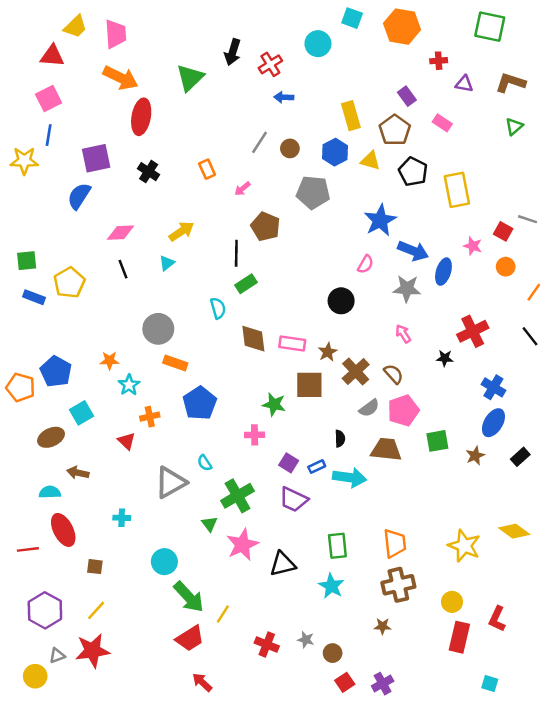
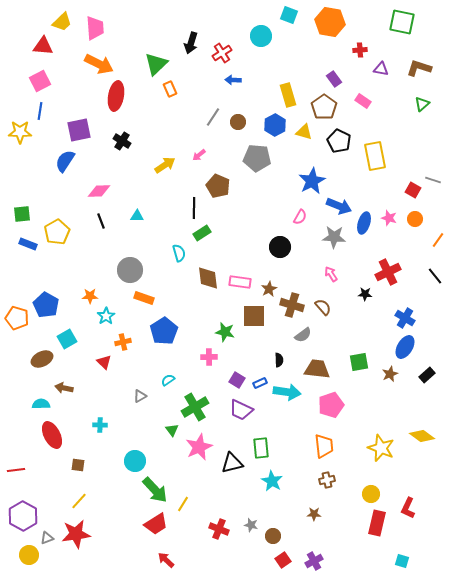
orange rectangle: (207, 169) -> (170, 89), moved
yellow arrow: (181, 231) -> (165, 165), moved
pink star: (473, 246) -> (389, 218), moved
cyan triangle: (167, 263) -> (137, 216), turned 40
brown cross: (356, 372) -> (292, 305), turned -30
pink pentagon: (403, 411) -> (331, 405), moved
cyan semicircle: (205, 463) -> (168, 380), turned 88
gray triangle: (170, 482) -> (140, 396), size x0.5
green rectangle: (337, 546) -> (261, 448), moved
red line: (28, 549) -> (16, 470), moved
brown cross: (398, 585) -> (327, 480), size x0.6
purple hexagon: (45, 610) -> (23, 516), moved

